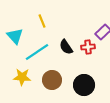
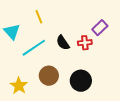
yellow star: (22, 77) -> (19, 86), moved, turned 30

